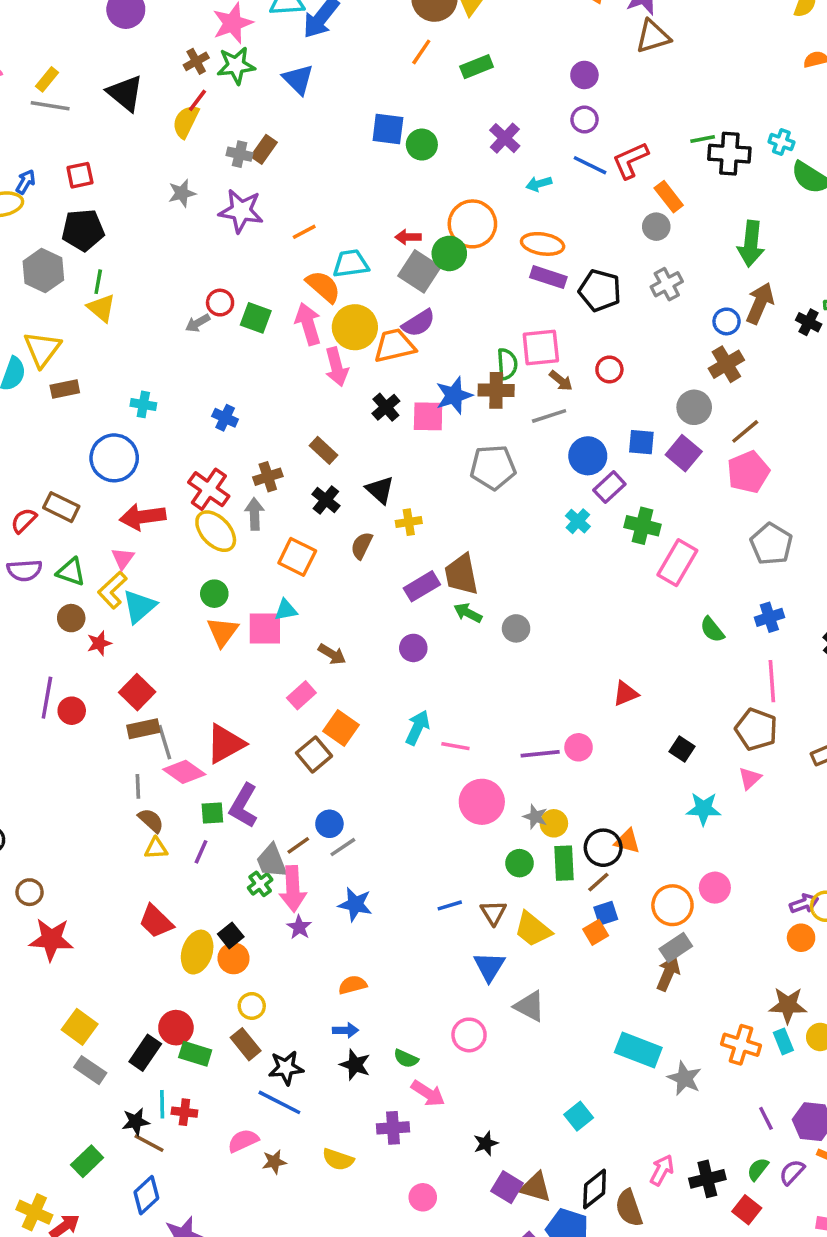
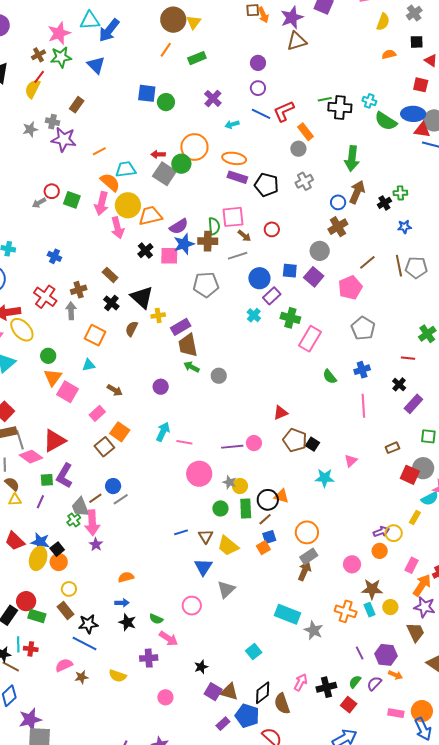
gray cross: (240, 154) -> (52, 122), moved
black cross: (809, 322) -> (384, 203), turned 32
purple semicircle: (419, 323) -> (179, 226), moved
pink arrow: (308, 324) -> (102, 203), turned -150
brown line: (745, 431) -> (367, 262), moved
black triangle: (380, 490) -> (142, 297), size x1.4
yellow ellipse: (216, 531) -> (22, 330), moved
purple rectangle: (422, 586) -> (181, 327), moved
pink square: (265, 629) -> (68, 392), moved, turned 30
brown pentagon: (756, 729) -> (295, 440), moved
pink circle: (715, 888) -> (352, 564), moved
blue star: (355, 904) -> (40, 542), moved
gray triangle: (530, 1006) -> (226, 589), turned 48

